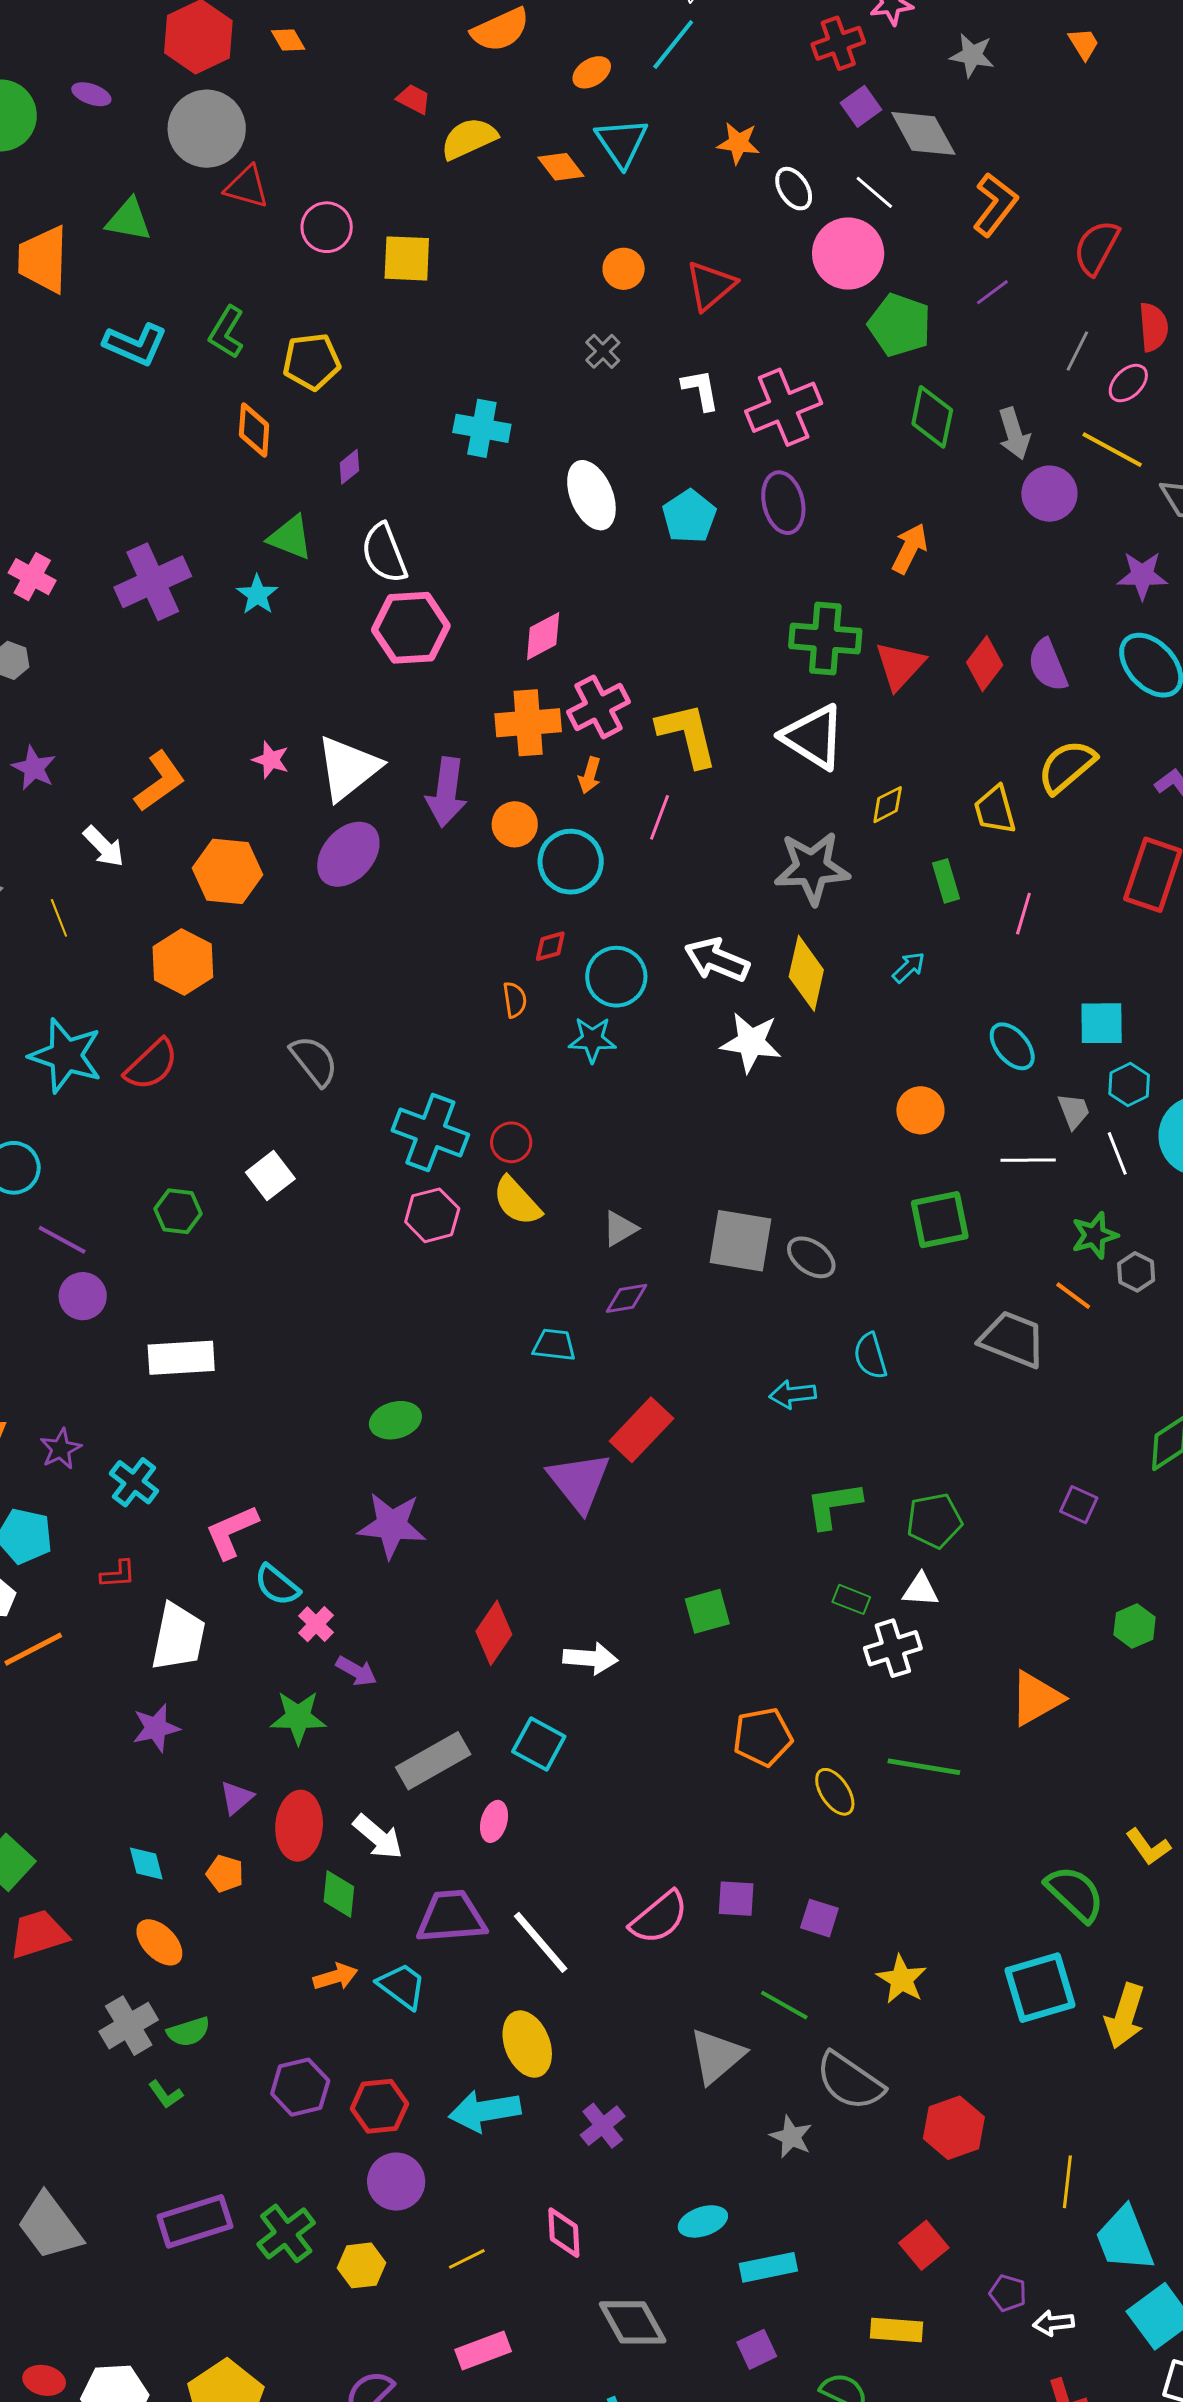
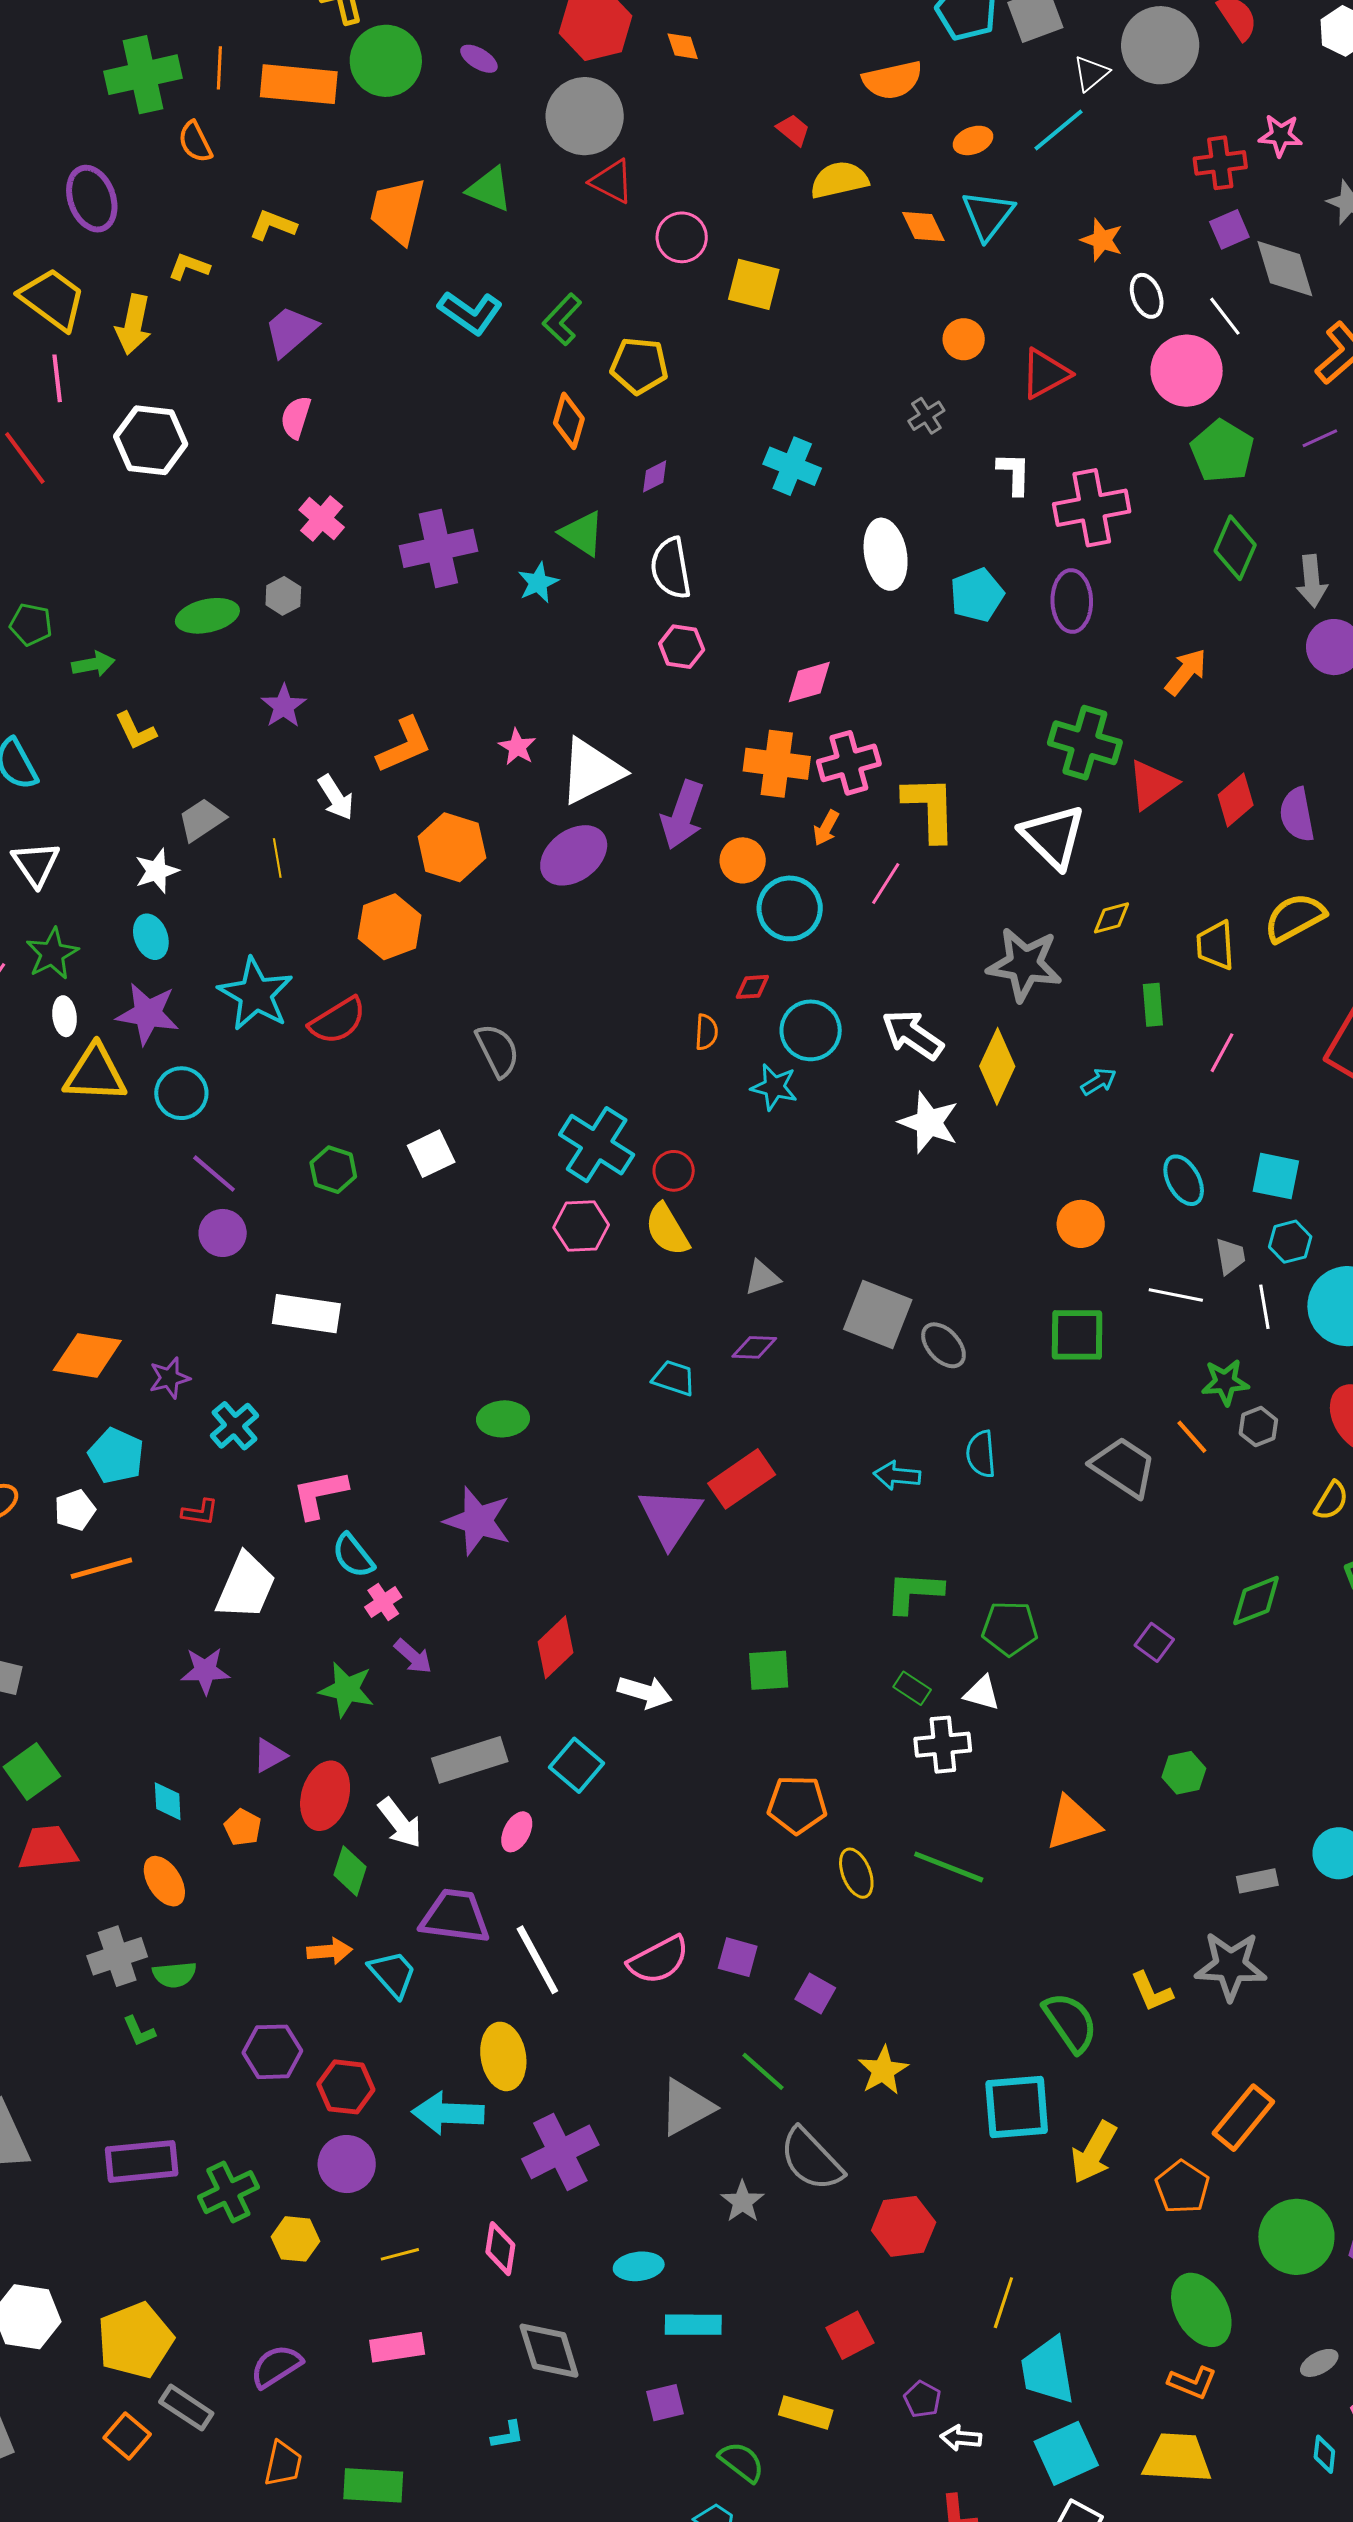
pink hexagon: (411, 628) -> (682, 647), size x0.6
purple cross: (603, 2126) -> (560, 2152), size x1.6

